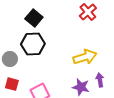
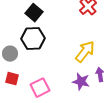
yellow arrow: (85, 57) -> (85, 52), turned -35

